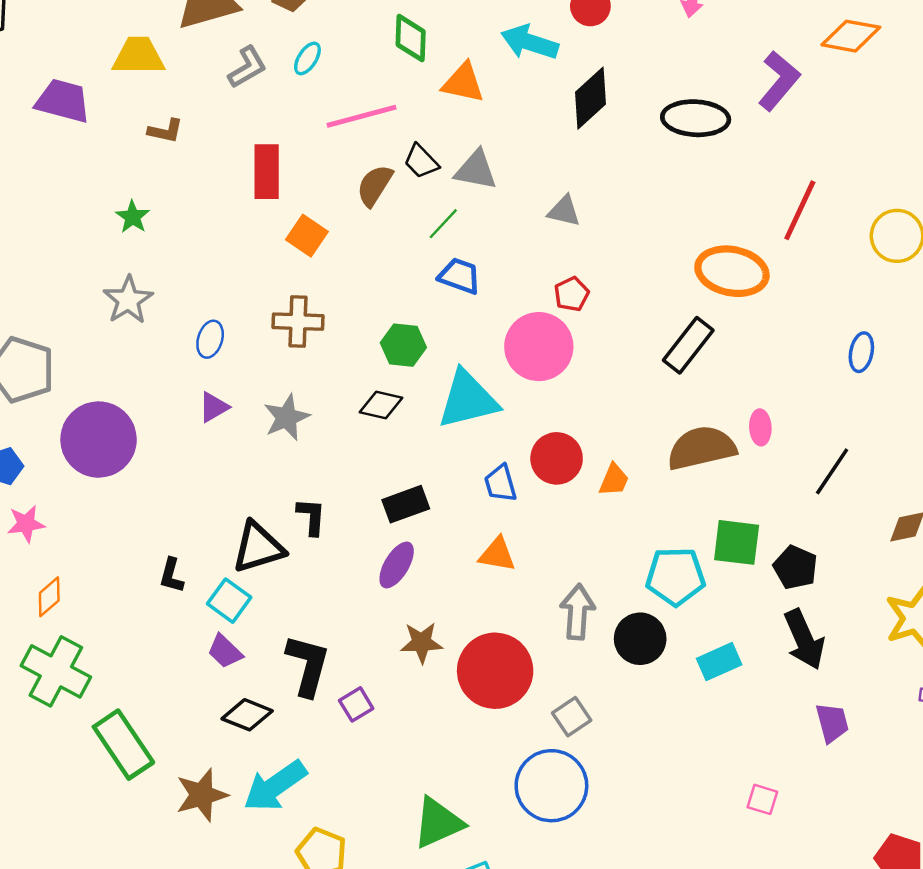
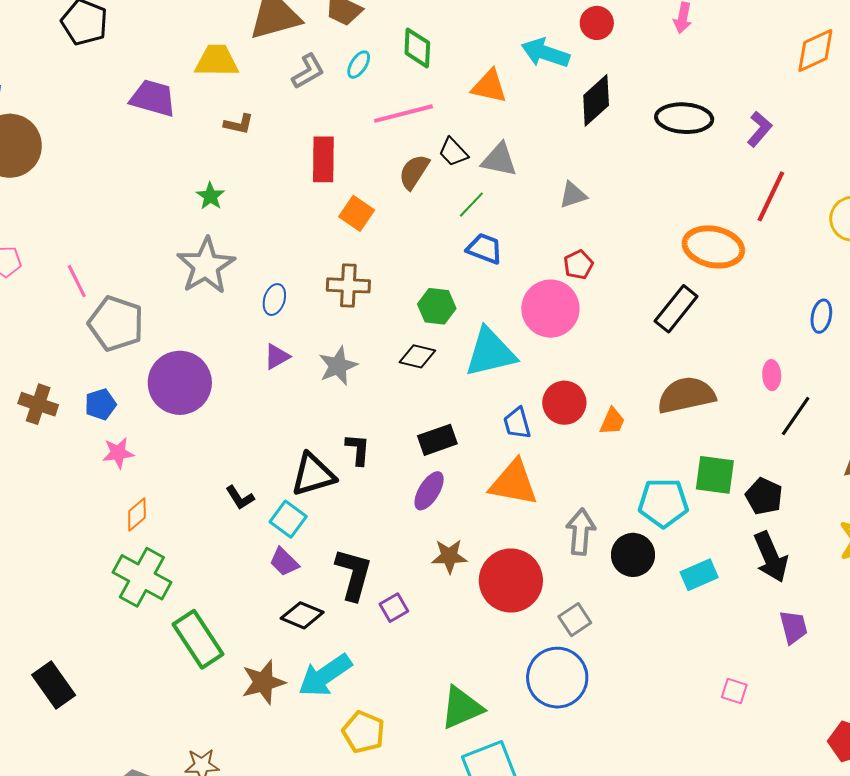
orange diamond: (851, 36) -> (815, 50), turned -36
green diamond: (411, 38) -> (417, 48), moved
purple L-shape: (779, 81) -> (759, 129), moved, size x0.7
gray triangle: (564, 211) -> (573, 195), turned -32
gray star: (128, 300) -> (206, 266), size x1.4
pink ellipse: (760, 427) -> (772, 375), moved
orange triangle: (497, 554) -> (514, 483), size x1.6
black L-shape: (171, 575) -> (240, 498), turned -48

